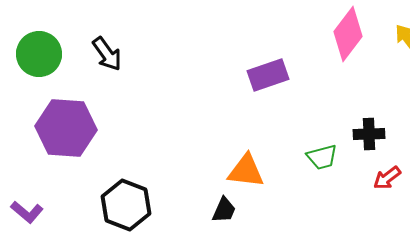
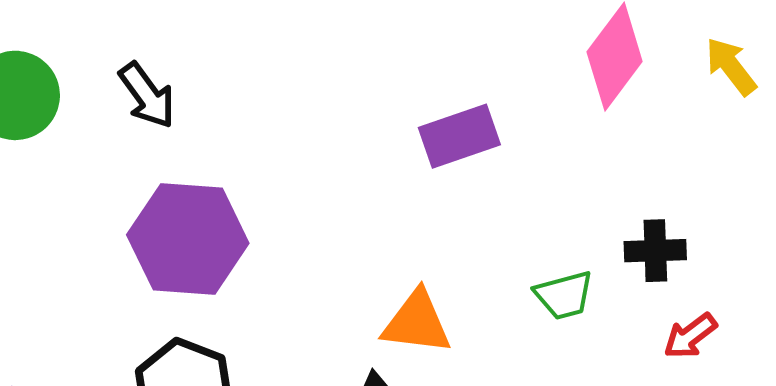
purple hexagon: (66, 128) -> (188, 239), moved

